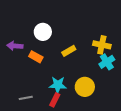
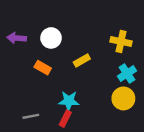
yellow cross: (102, 45) -> (121, 42), moved
purple arrow: (15, 46) -> (17, 38), moved
yellow circle: (85, 87) -> (123, 98), moved

